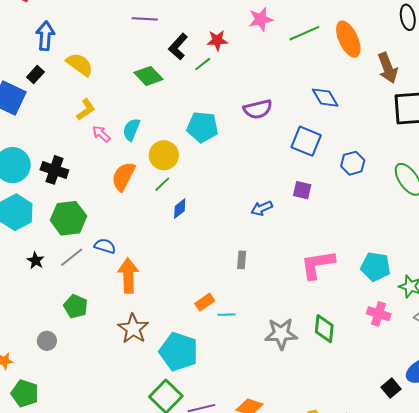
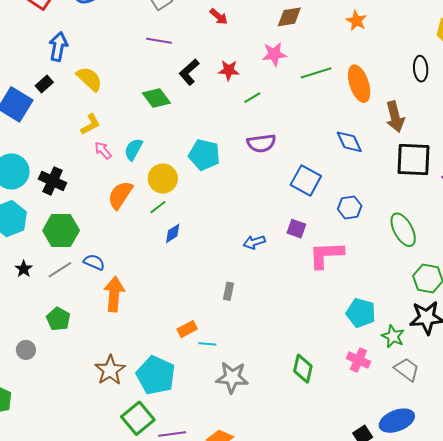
green line: (203, 64) -> (252, 98), moved
blue diamond: (325, 98) -> (349, 142), moved
pink L-shape: (318, 264) -> (326, 255), moved
brown star: (133, 329) -> (110, 370), moved
gray star: (281, 334) -> (232, 377), moved

